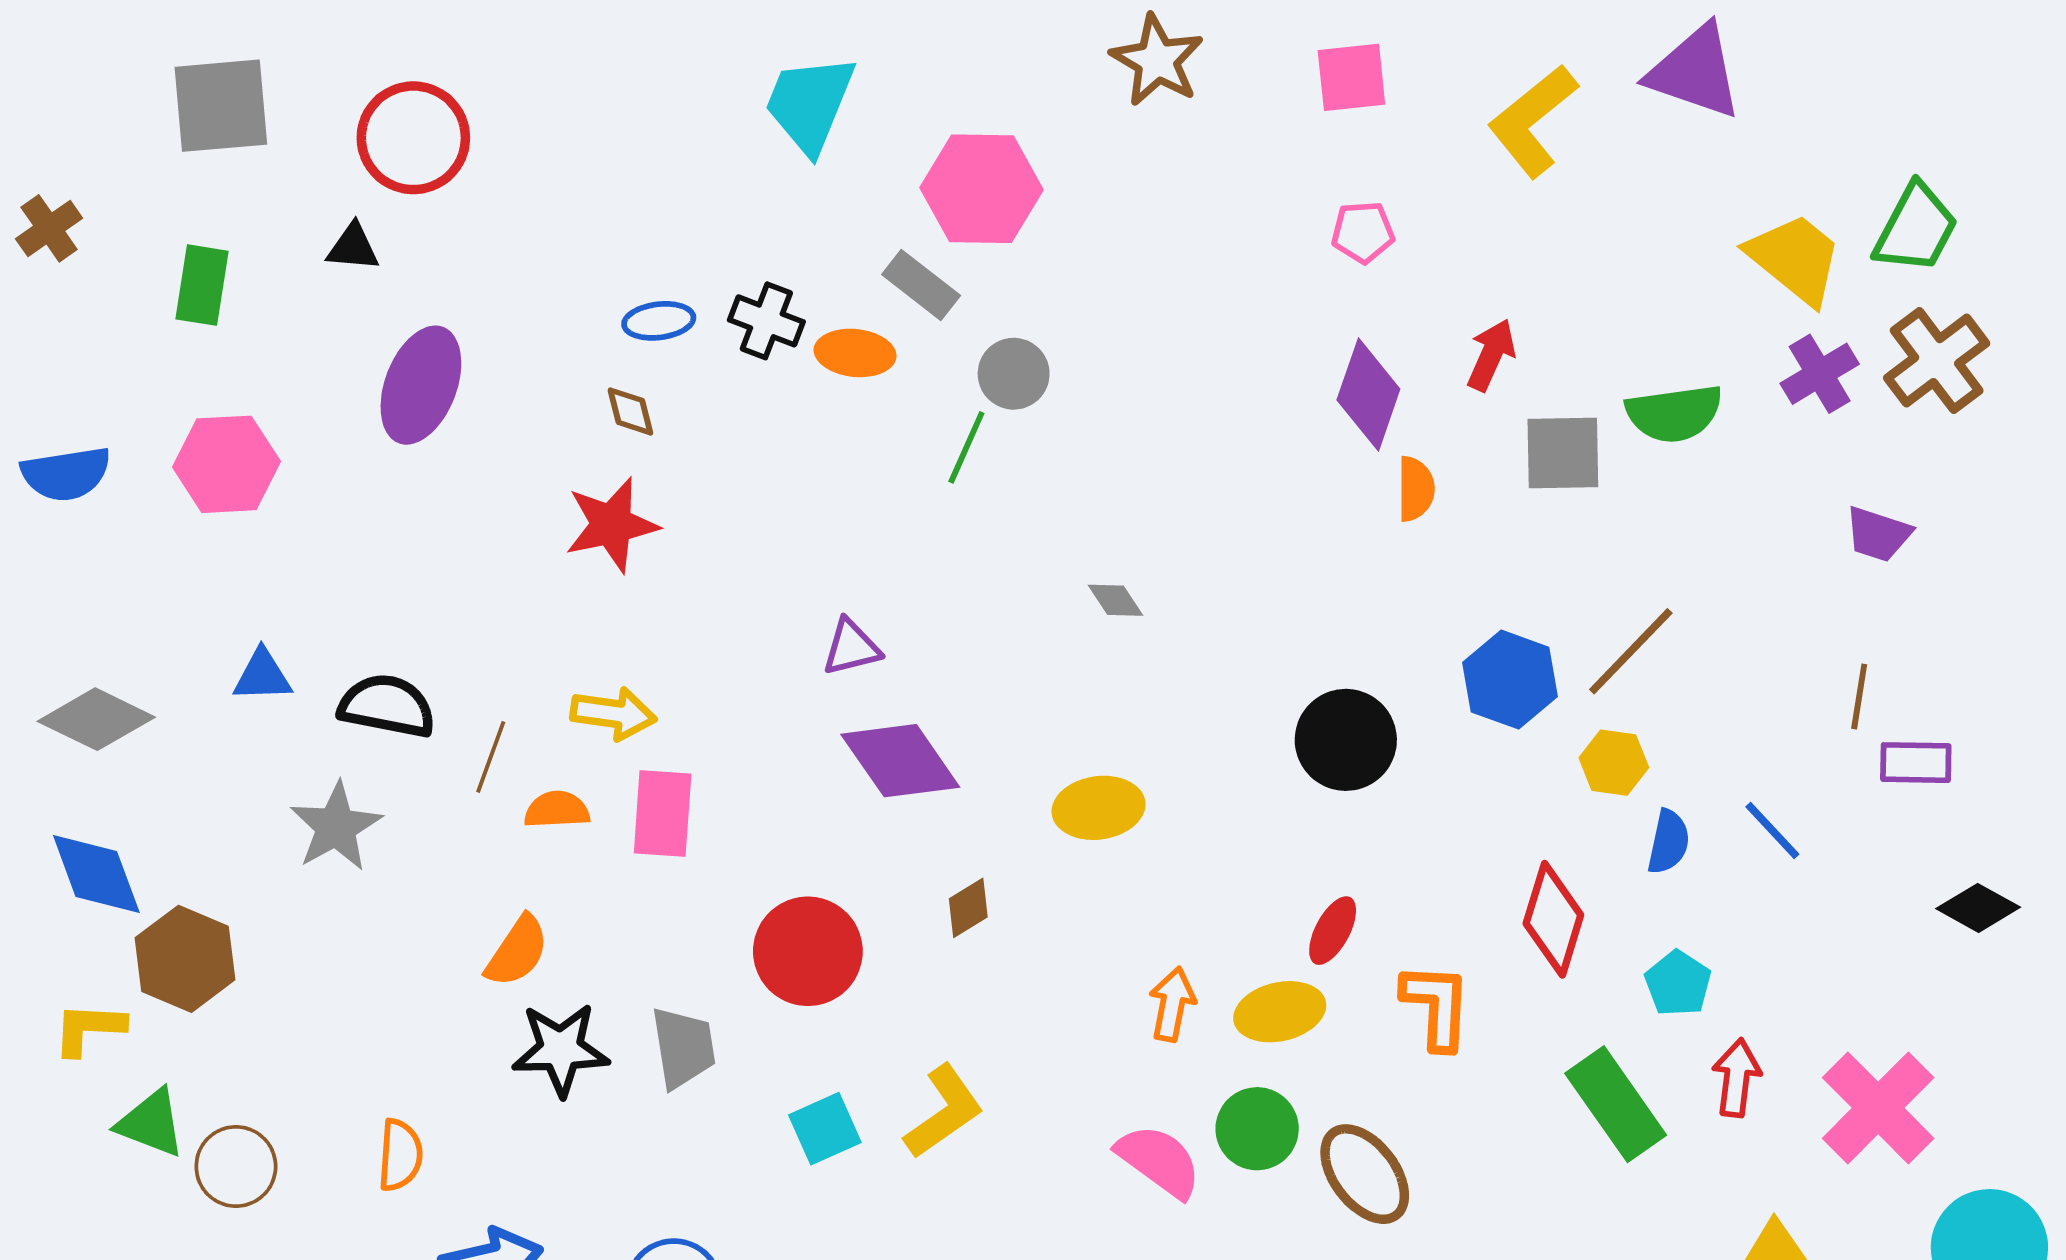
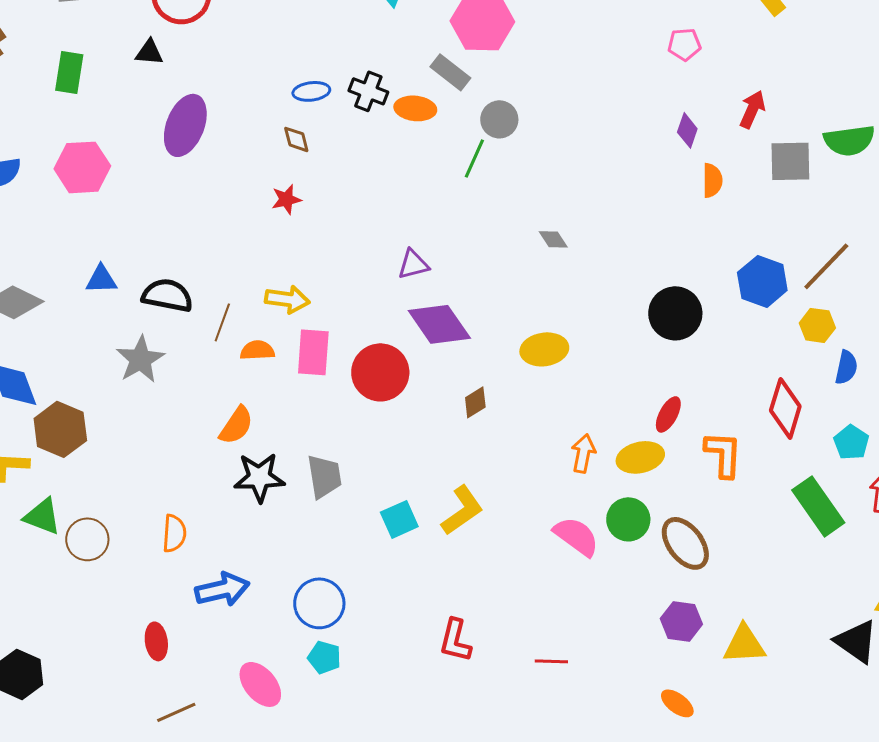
purple diamond: (1368, 394) -> (687, 130), size x0.6
red star: (612, 525) -> (286, 199), size x0.6
red circle: (808, 951) -> (380, 372), moved

